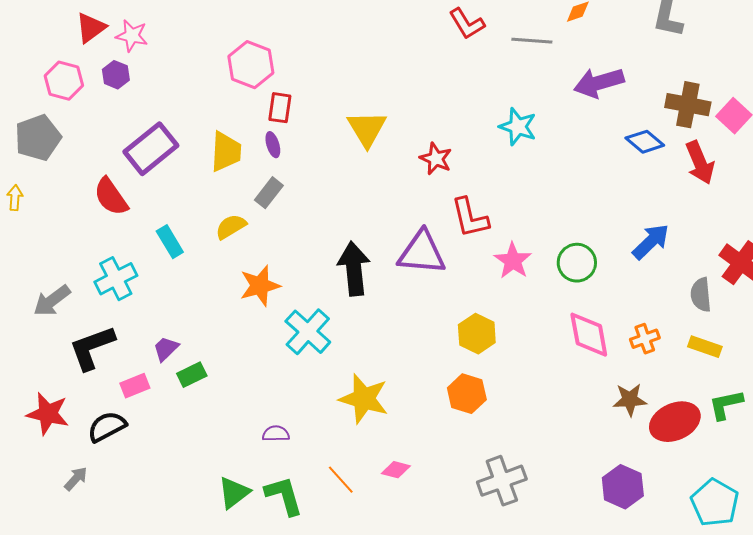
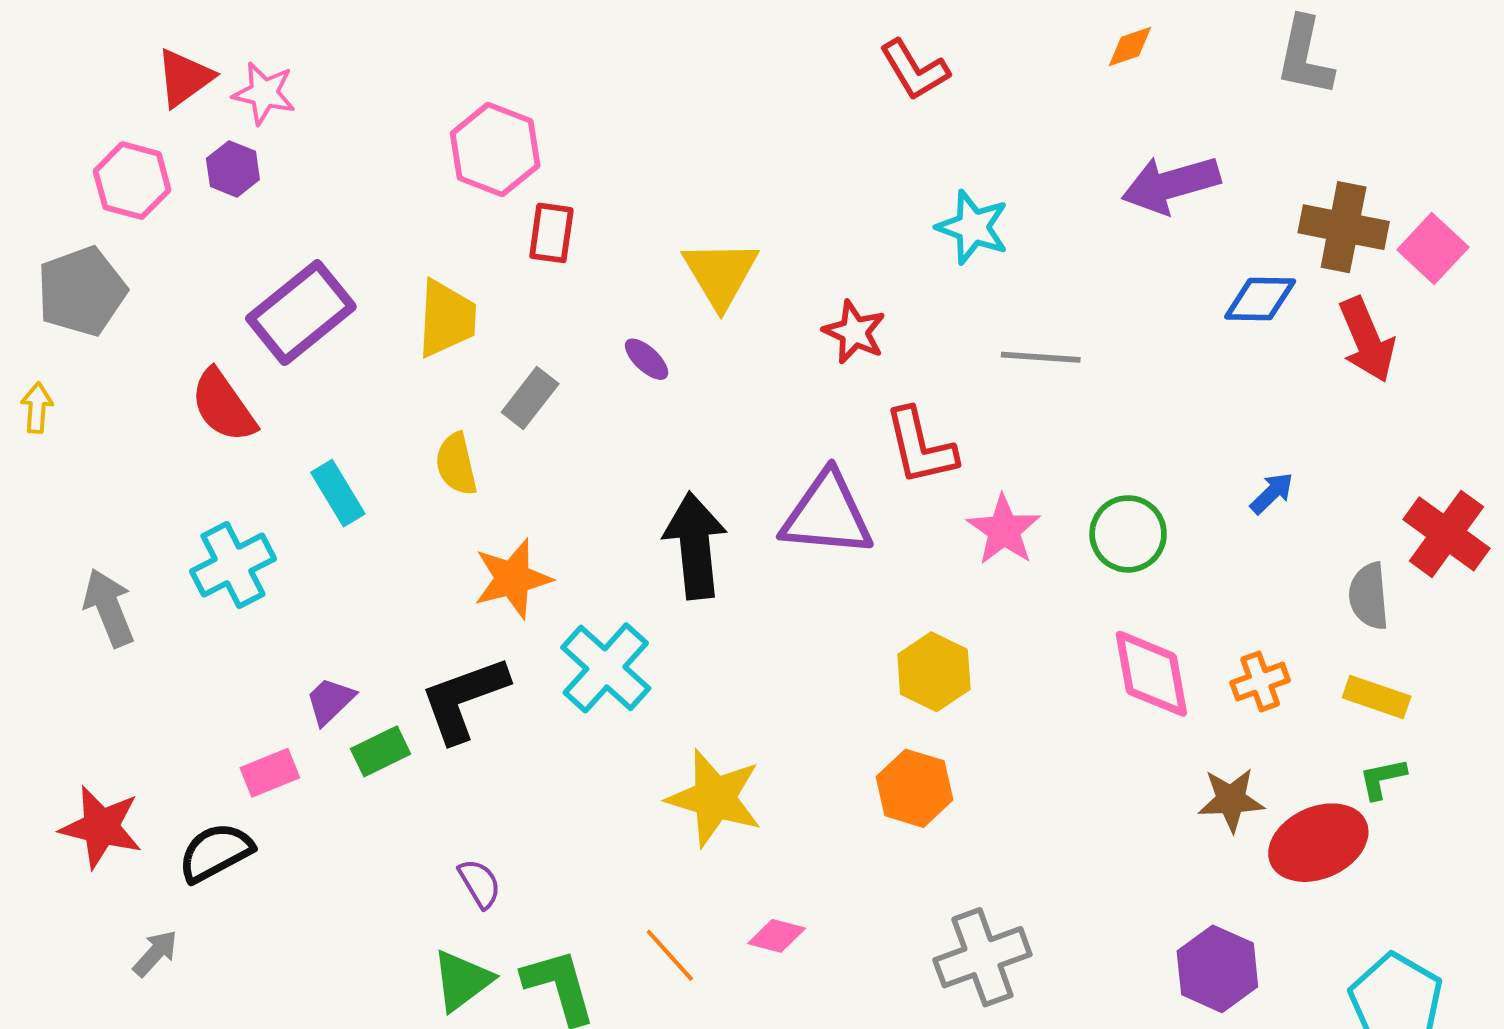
gray line: (532, 41) -> (1041, 357), moved
cyan star: (518, 127) -> (973, 227), moved
blue diamond: (645, 142) -> (1260, 299), turned -39
purple ellipse: (273, 145) -> (647, 359), moved, turned -30
yellow semicircle: (231, 227) -> (456, 464), turned -72
blue arrow: (651, 242) -> (1272, 493), size x0.6
gray arrow: (52, 301) -> (109, 608), turned 105
black L-shape: (92, 348) -> (464, 699), moved
green L-shape: (726, 405) -> (1382, 779), moved, size x0.7
purple semicircle: (276, 434) -> (480, 883), moved, turned 60

